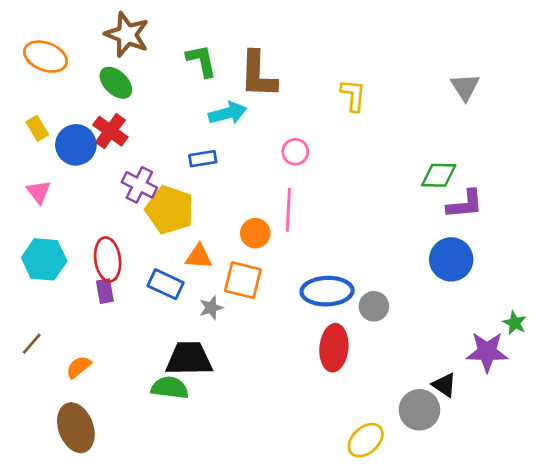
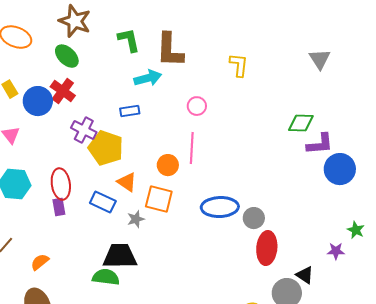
orange triangle: (199, 257) -> (127, 182), turned 30
blue circle: (451, 259) -> (340, 169), moved
red ellipse: (334, 348) -> (267, 248), moved
purple star: (487, 352) -> (336, 251), size x0.6

